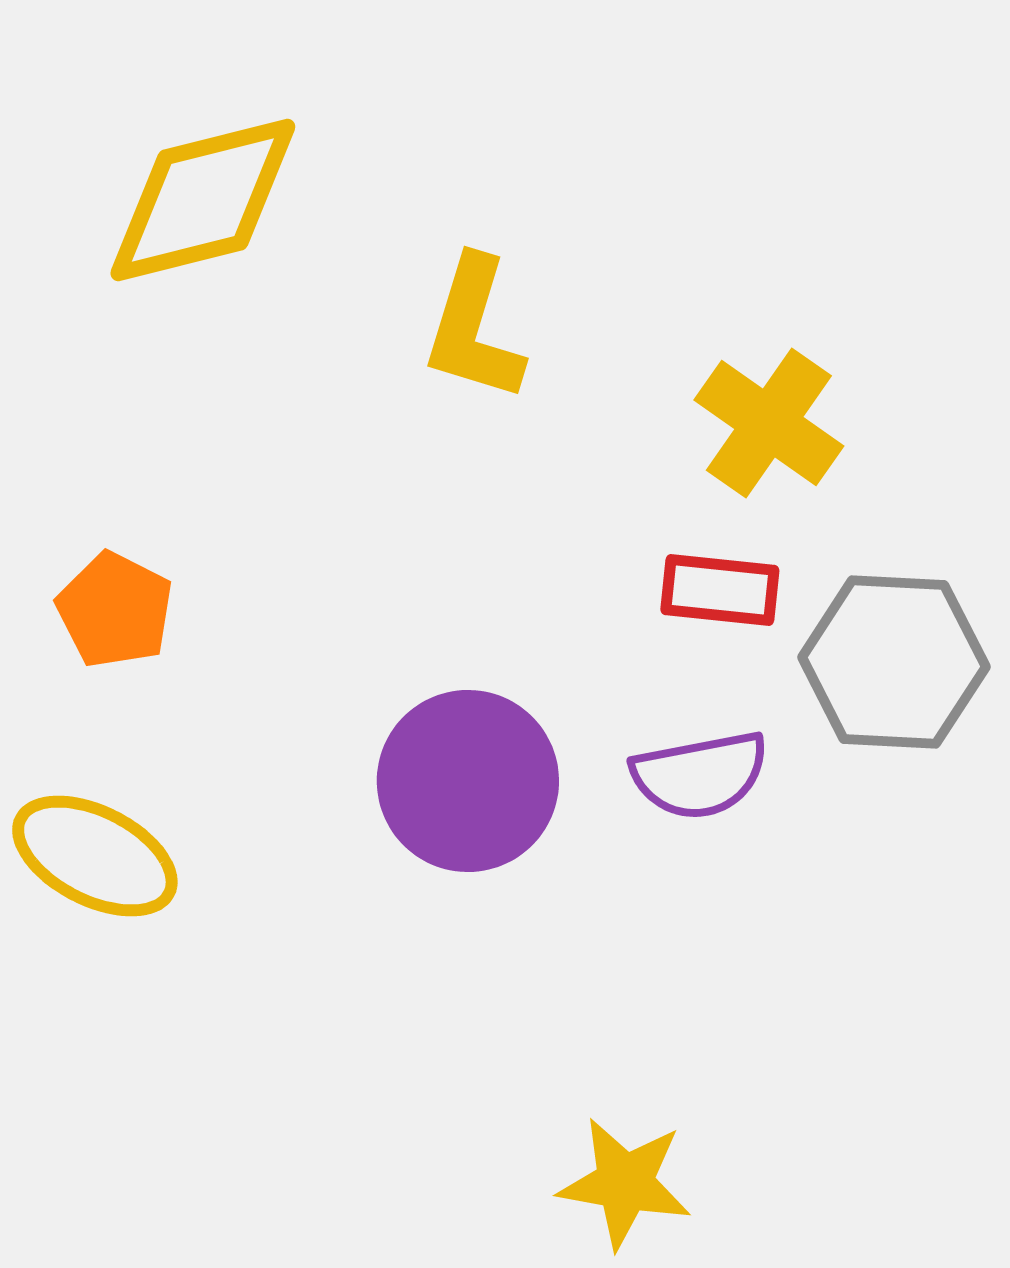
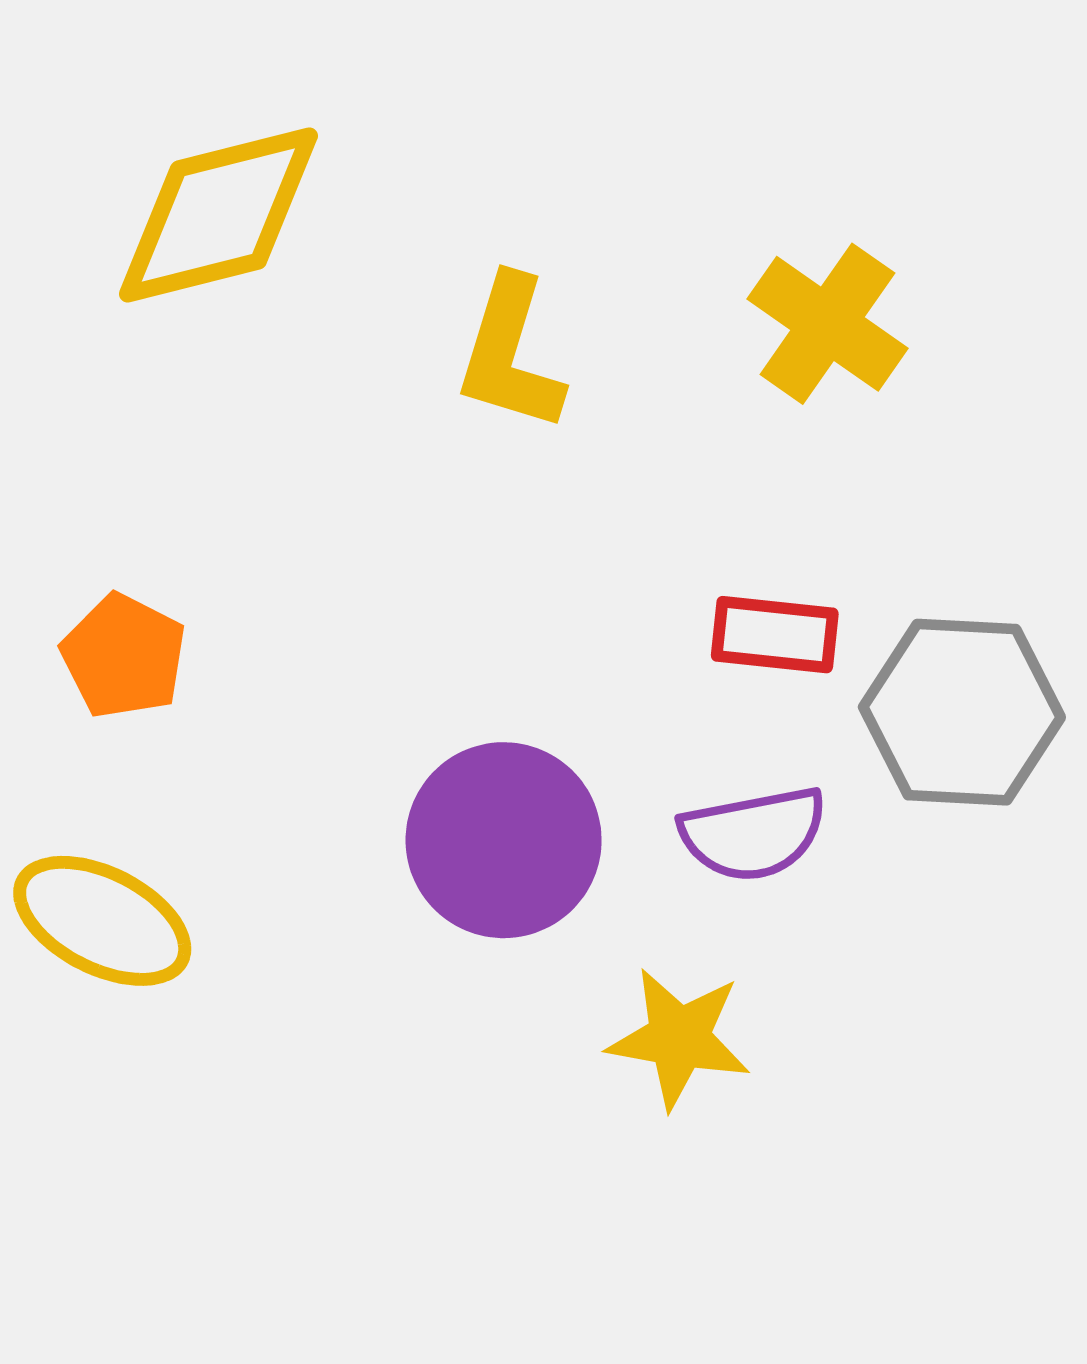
yellow cross: (769, 423) -> (827, 324), moved
yellow star: (625, 1183) -> (679, 1038), moved

